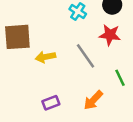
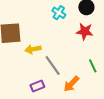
gray line: (85, 56) -> (53, 66), moved

